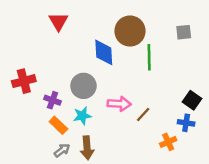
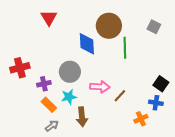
gray square: (184, 32) -> (154, 27), turned 32
purple cross: (52, 100) -> (44, 84), turned -32
brown arrow: (87, 148) -> (82, 117), moved

